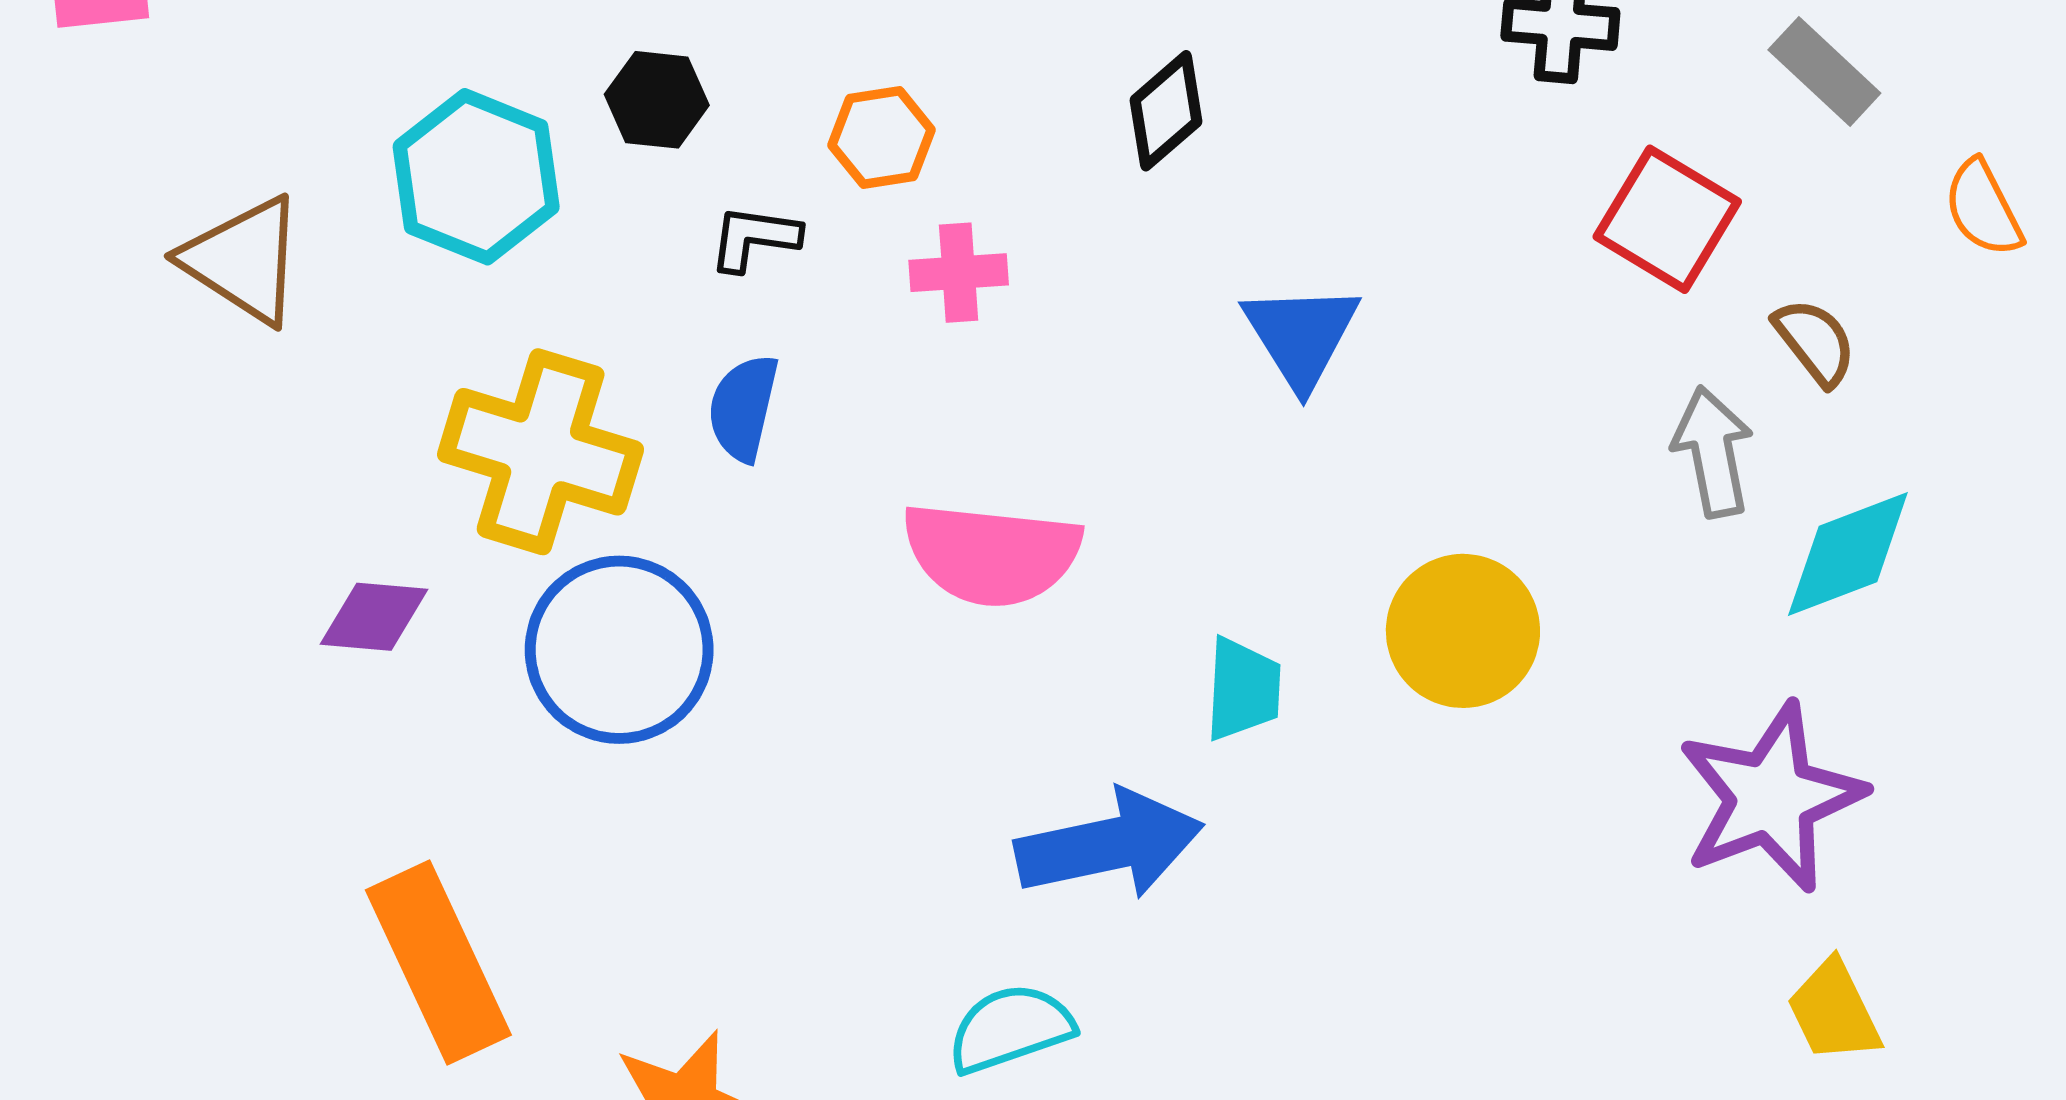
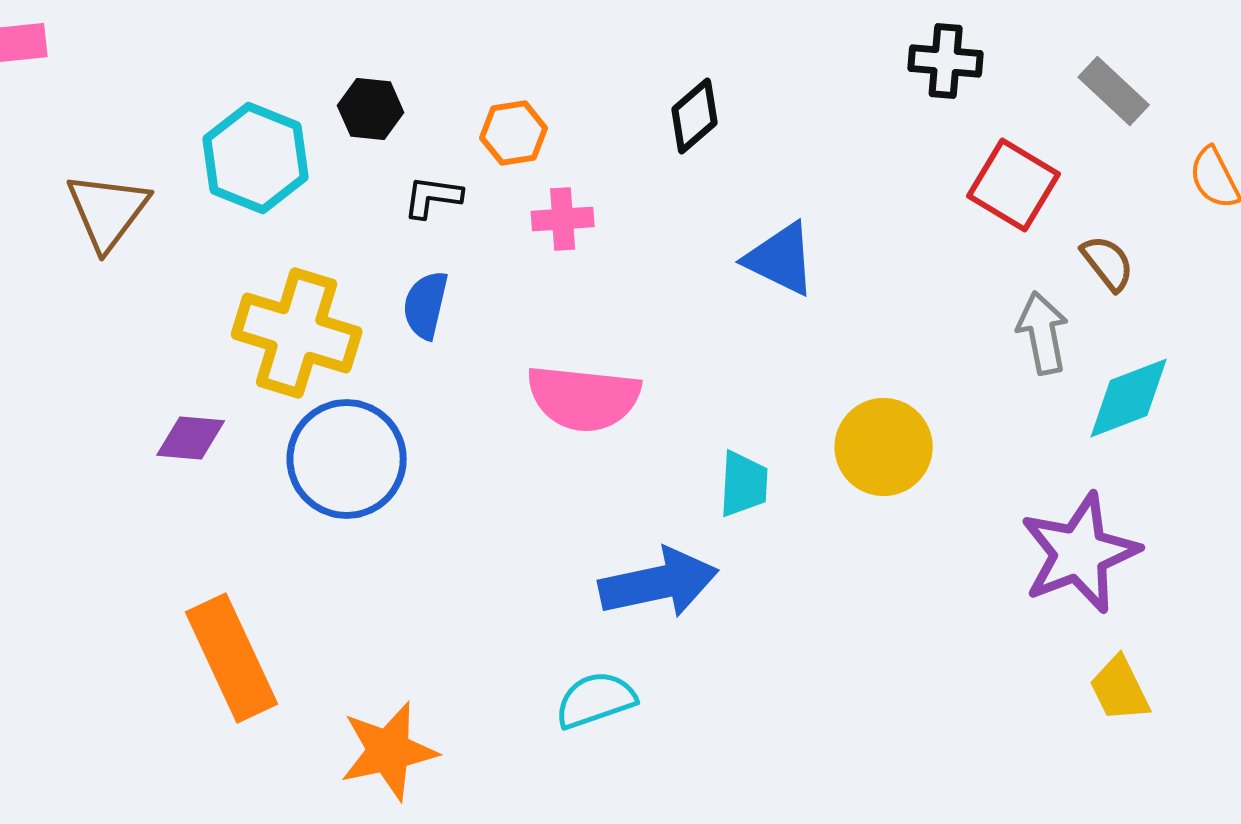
brown triangle: (244, 260) -> (108, 211), turned 34
blue triangle: (1301, 336) -> (781, 259), turned -32

